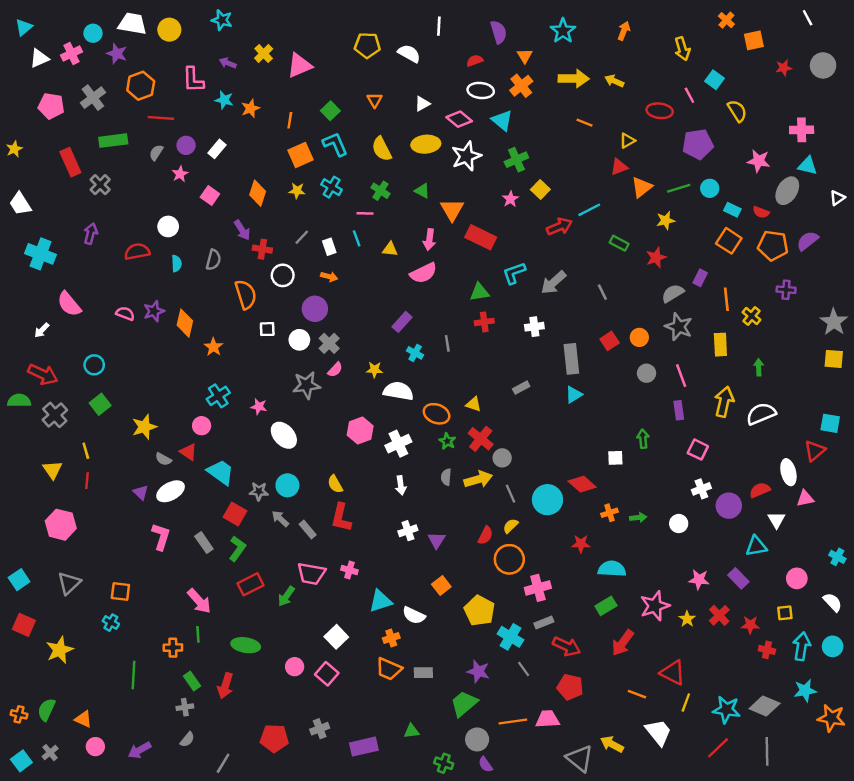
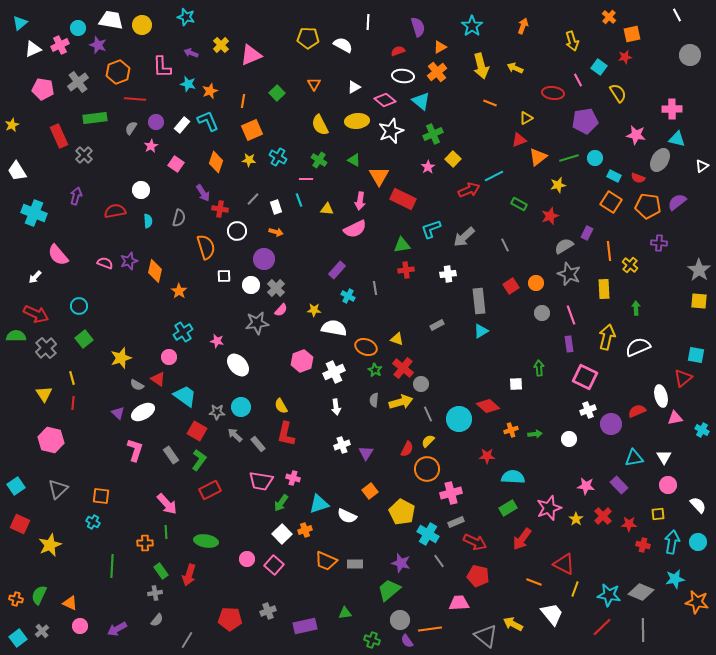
orange triangle: (525, 56) -> (440, 47), turned 32
red star: (784, 68) -> (625, 57), moved
yellow arrow: (574, 79) -> (481, 66), turned 75
cyan L-shape: (335, 144) -> (208, 121), moved
pink square: (698, 450) -> (585, 377), size x1.4
white triangle: (777, 520) -> (664, 457), moved
cyan cross: (837, 557) -> (702, 430), moved
green arrow: (286, 596) -> (281, 503), moved
orange cross: (391, 638) -> (305, 530), moved
orange line: (513, 722) -> (430, 629), moved

